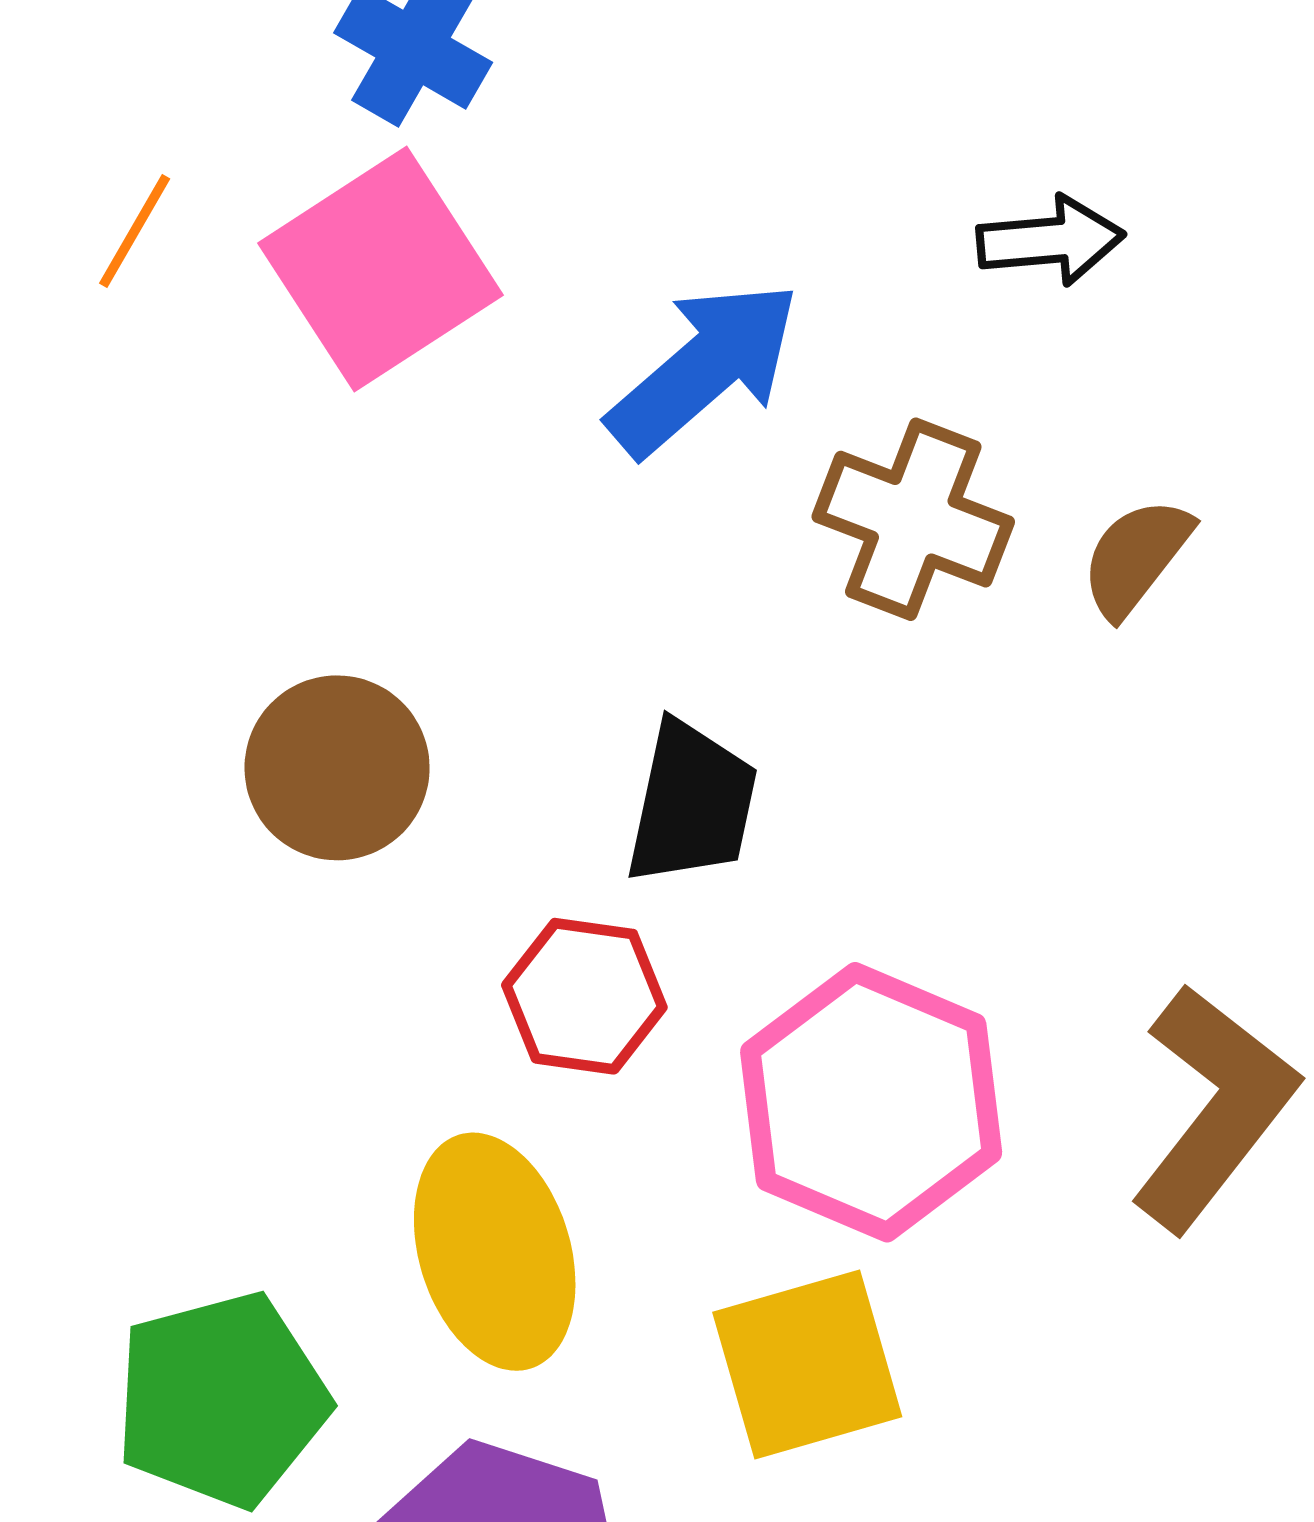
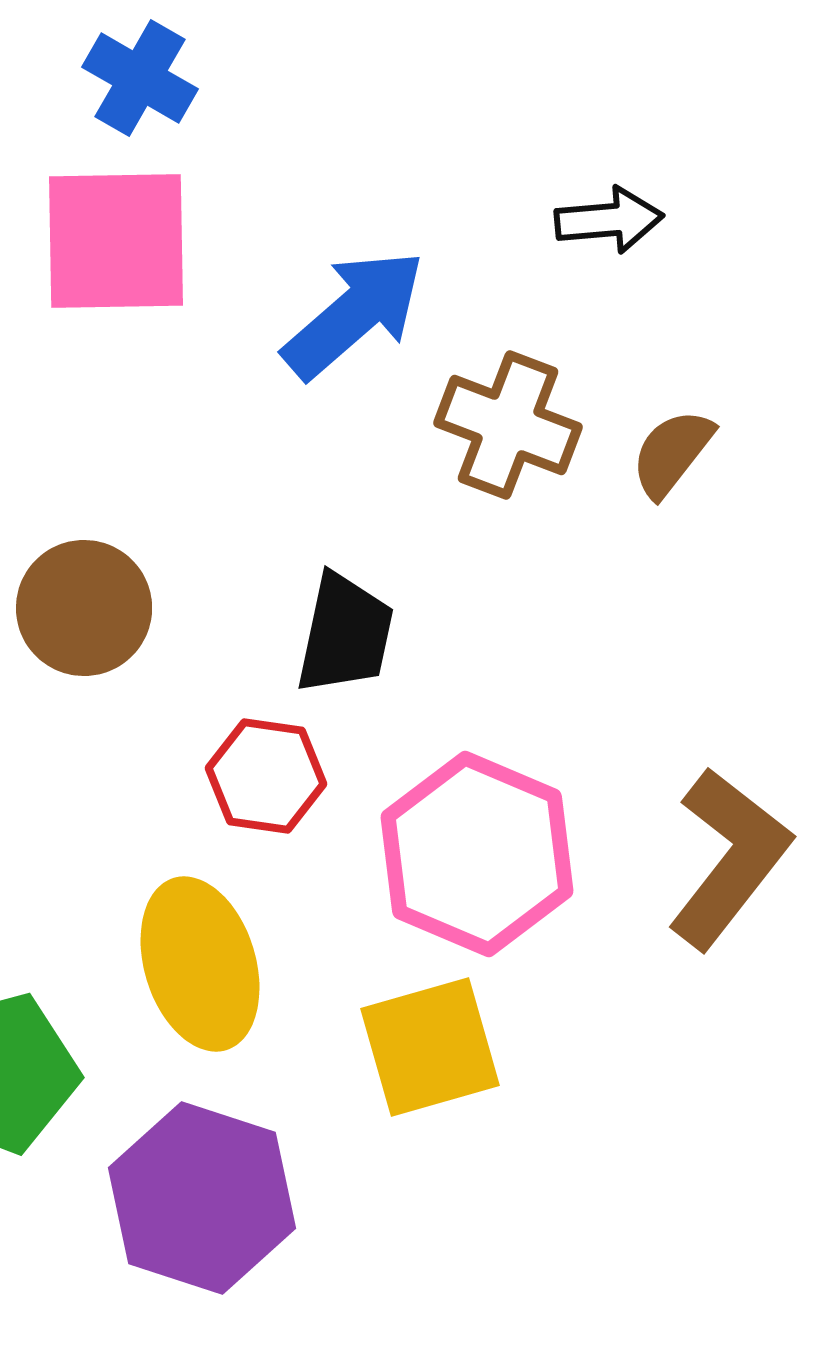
pink square: (381, 269) -> (116, 241), turned 32

